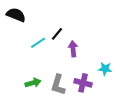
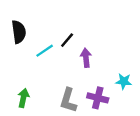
black semicircle: (16, 15) -> (19, 32), moved, turned 60
green arrow: (33, 83) -> (23, 98), moved, turned -63

